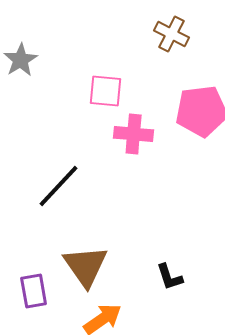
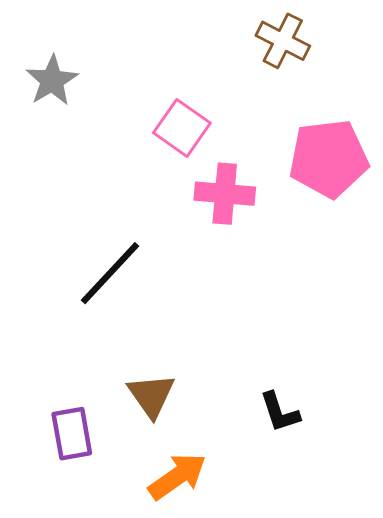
pink square: (106, 91) -> (182, 128), turned 30
brown triangle: (86, 266) -> (151, 395), size x0.7

